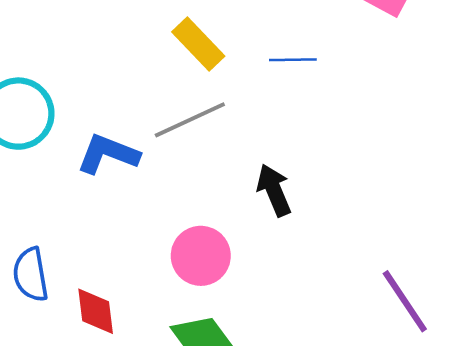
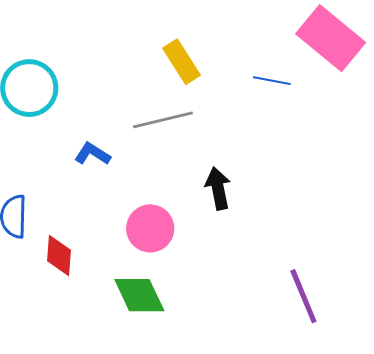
blue line: (293, 60) -> (272, 81), moved
blue L-shape: (108, 154) -> (92, 154), moved, size x0.7

